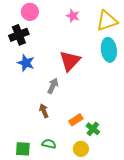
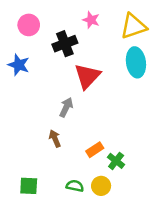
pink circle: (30, 12) -> (29, 25), moved
black cross: (19, 35) -> (65, 44), moved
blue star: (26, 63) -> (19, 65), moved
green semicircle: (49, 144) -> (75, 186), moved

